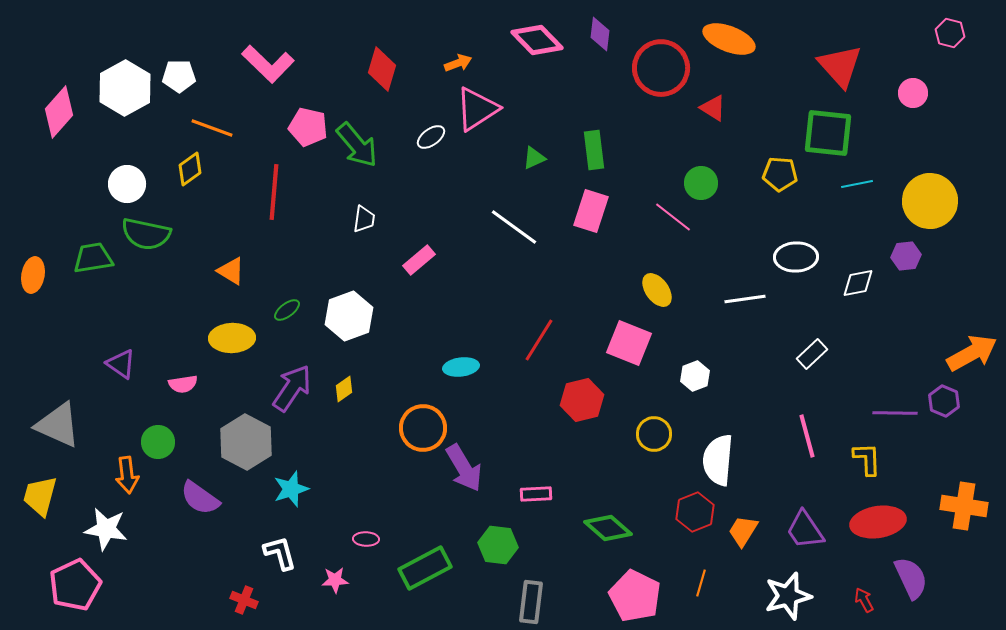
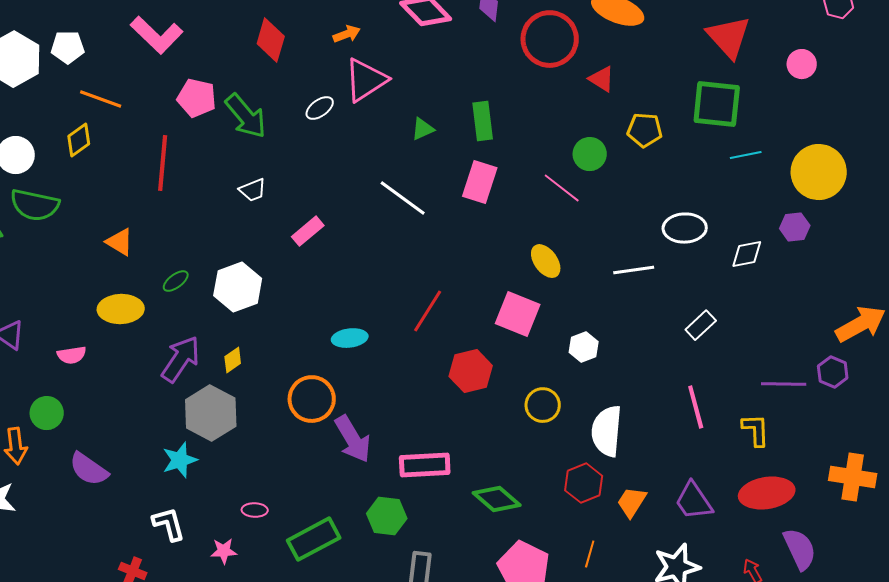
yellow pentagon: (780, 174) -> (645, 130), moved
white trapezoid: (364, 219) -> (253, 190), turned 60
gray hexagon: (246, 442) -> (211, 413), moved
pink rectangle: (536, 494) -> (425, 465), size x1.6

